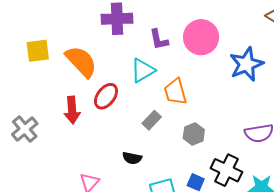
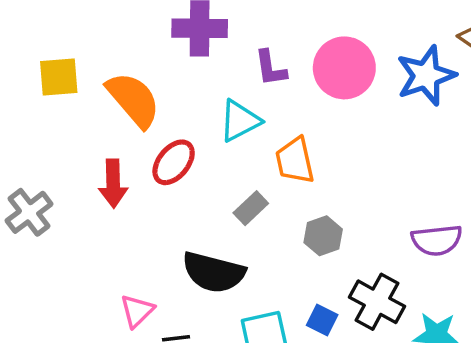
blue star: (246, 64) -> (426, 76), moved
black semicircle: (132, 158) -> (214, 272), size x1.8

